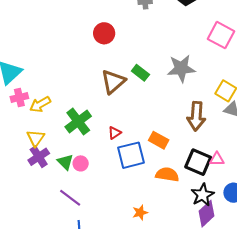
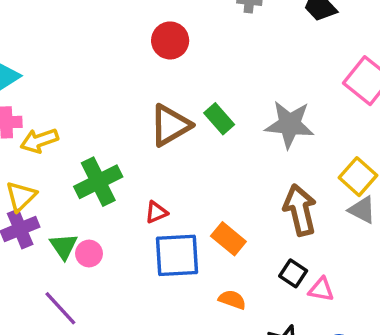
brown arrow: (196, 116) -> (300, 210), turned 152
black square: (198, 162) -> (293, 273), moved, size x0.6
orange semicircle: (167, 174) -> (232, 300), size x0.7

